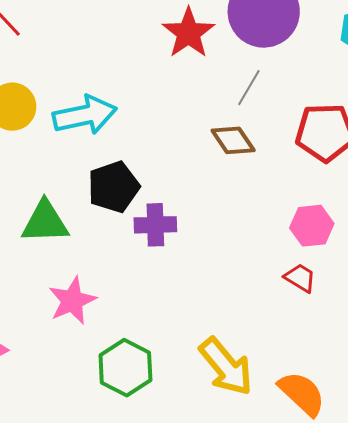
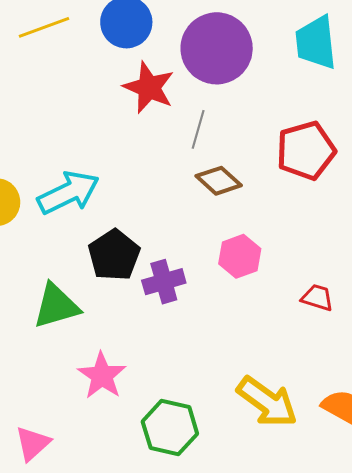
gray line: (249, 88) -> (198, 129), moved
pink hexagon: (312, 226) -> (240, 256), moved

